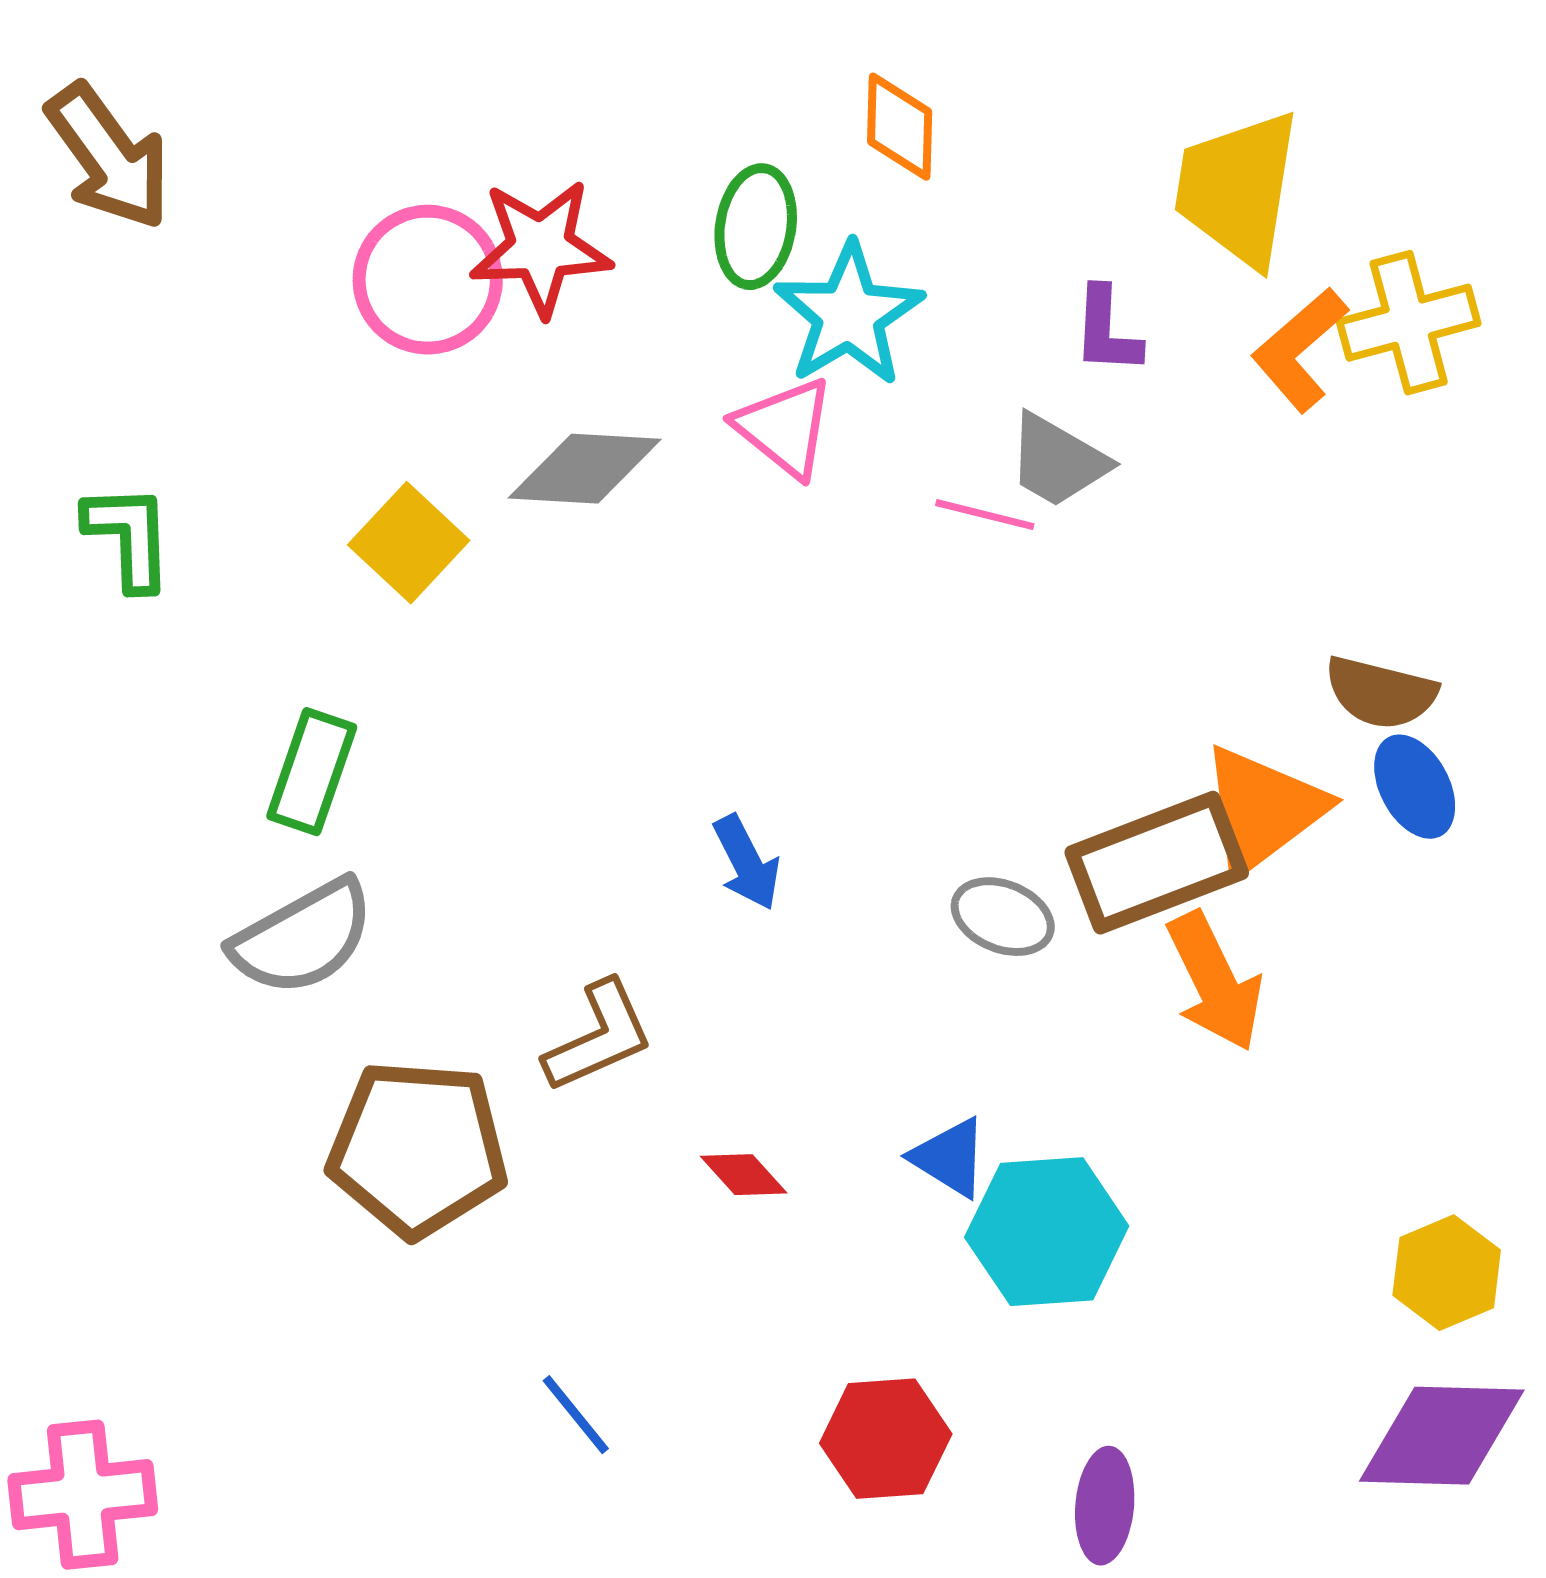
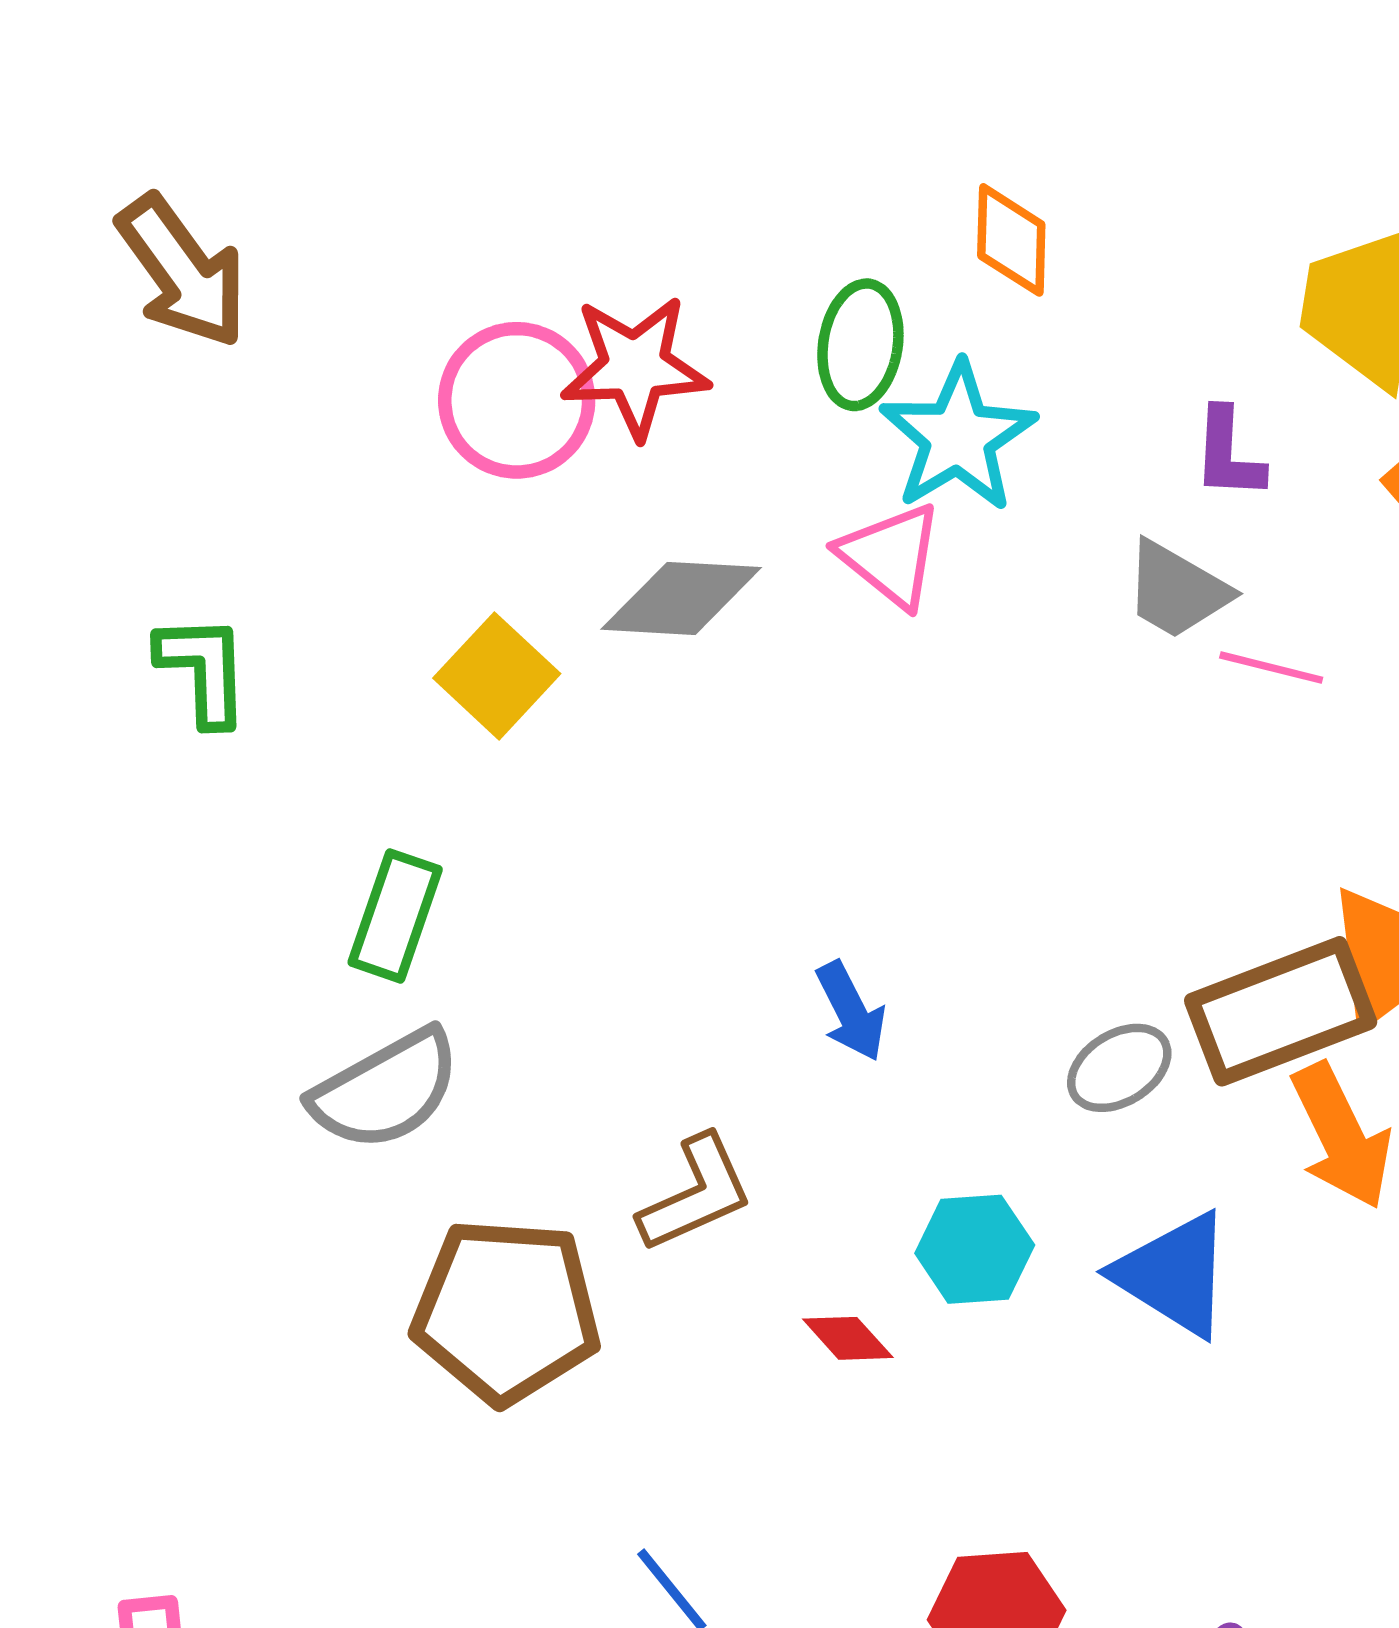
pink line: (985, 515) -> (1271, 668), moved
gray ellipse: (1003, 917) -> (1119, 1068), turned -54
blue triangle: (950, 1158) -> (1174, 1274), moved, size x1.5
cyan hexagon: (1047, 1232) -> (975, 1249), moved, size x0.7

